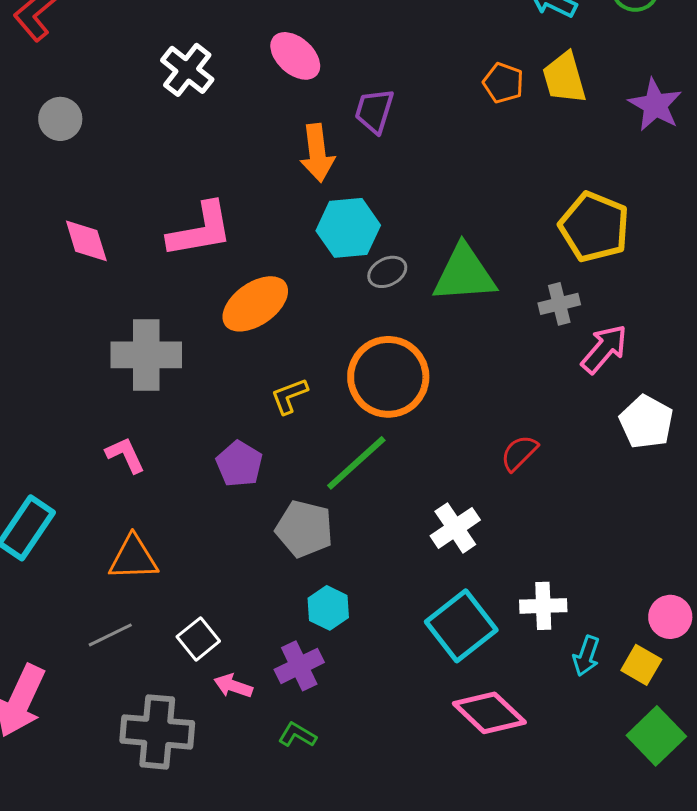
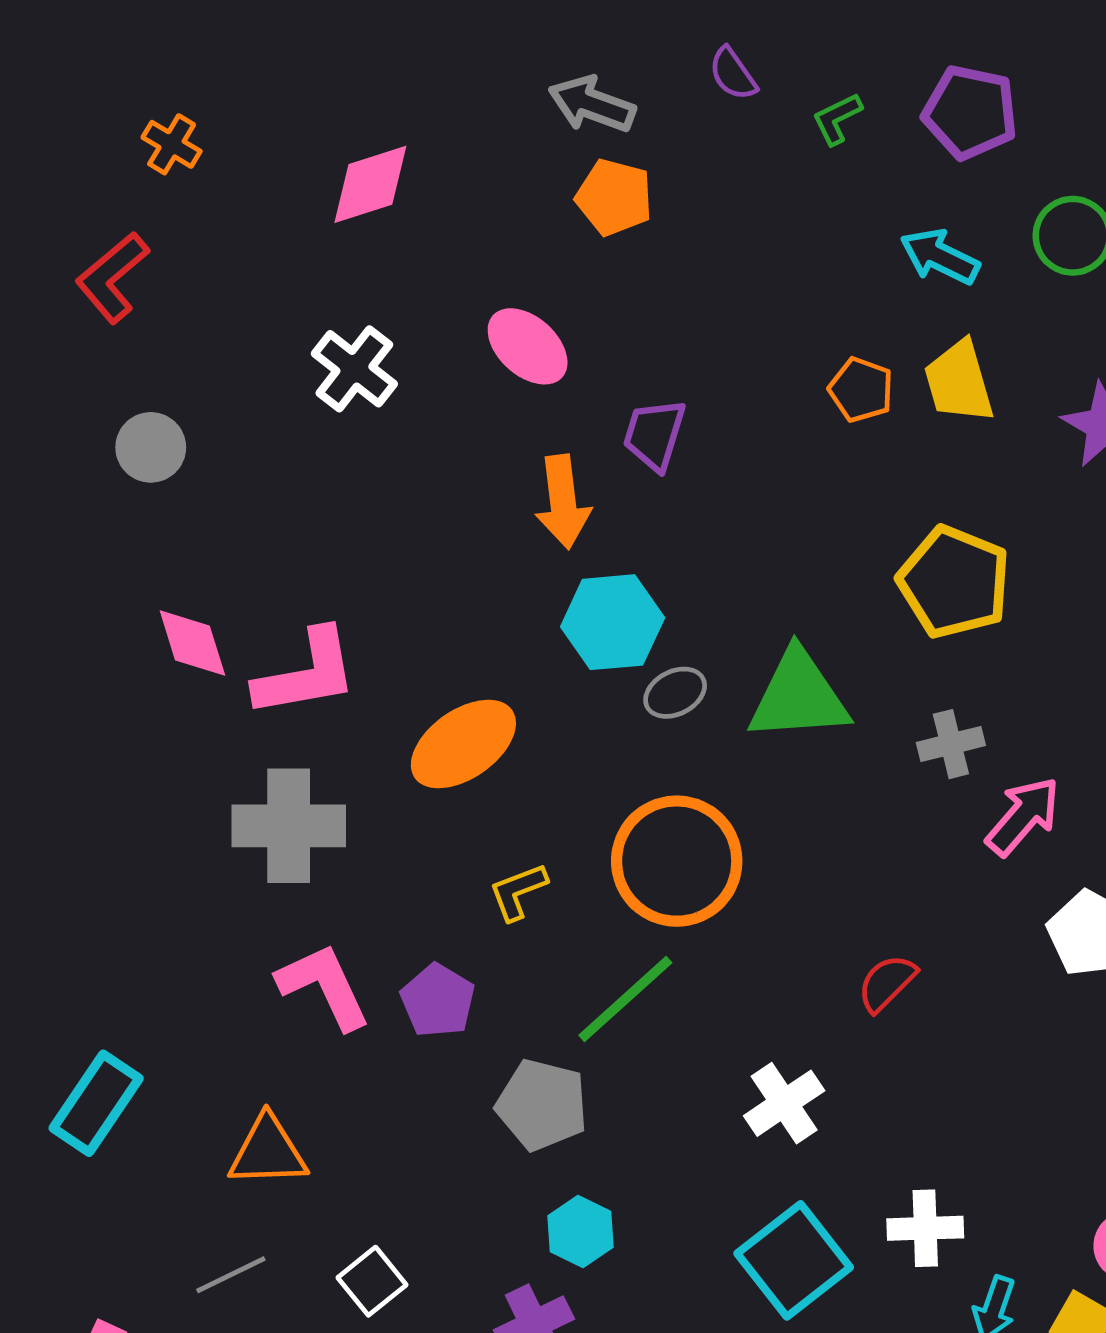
yellow pentagon: (594, 227) -> (954, 582), moved
pink L-shape: (200, 230) -> (306, 673), moved
pink L-shape: (125, 455) -> (324, 986), moved, size x1.5

